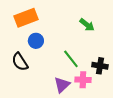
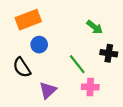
black cross: (100, 66) -> (109, 53), moved
purple triangle: (62, 85) -> (48, 90), moved

